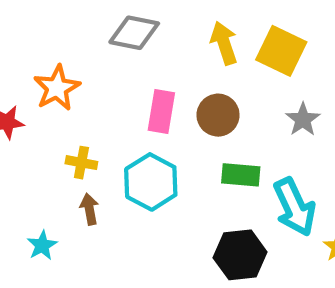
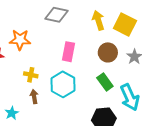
orange star: (57, 88) -> (20, 40), turned 30
brown circle: (218, 115) -> (108, 52), moved
green rectangle: (241, 175) -> (105, 82), turned 48

